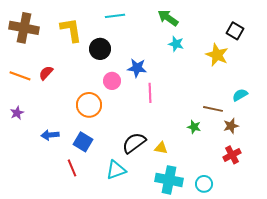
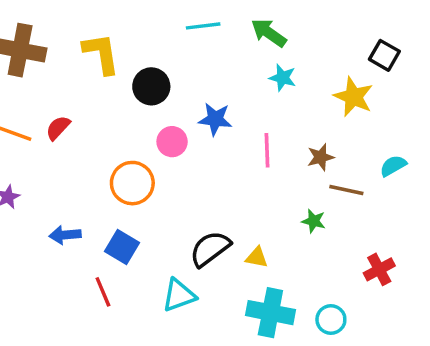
cyan line: (115, 16) -> (203, 26), moved
pink line: (150, 93) -> (267, 150), moved
brown star: (231, 126) -> (321, 157), moved

